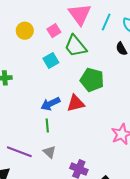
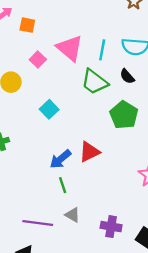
pink square: (54, 31) -> (38, 59), moved
green trapezoid: (75, 46) -> (94, 82), moved
green pentagon: (92, 80) -> (124, 115), moved, turned 30

